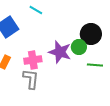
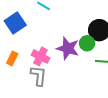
pink cross: (33, 60) -> (40, 56), turned 36

